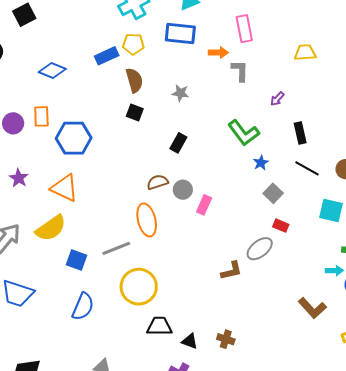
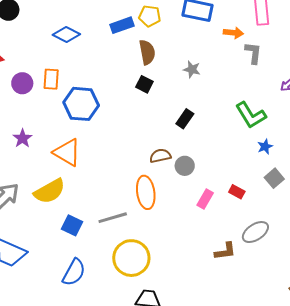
pink rectangle: (204, 205) -> (205, 199), moved
red rectangle: (281, 226) -> (237, 192), moved

